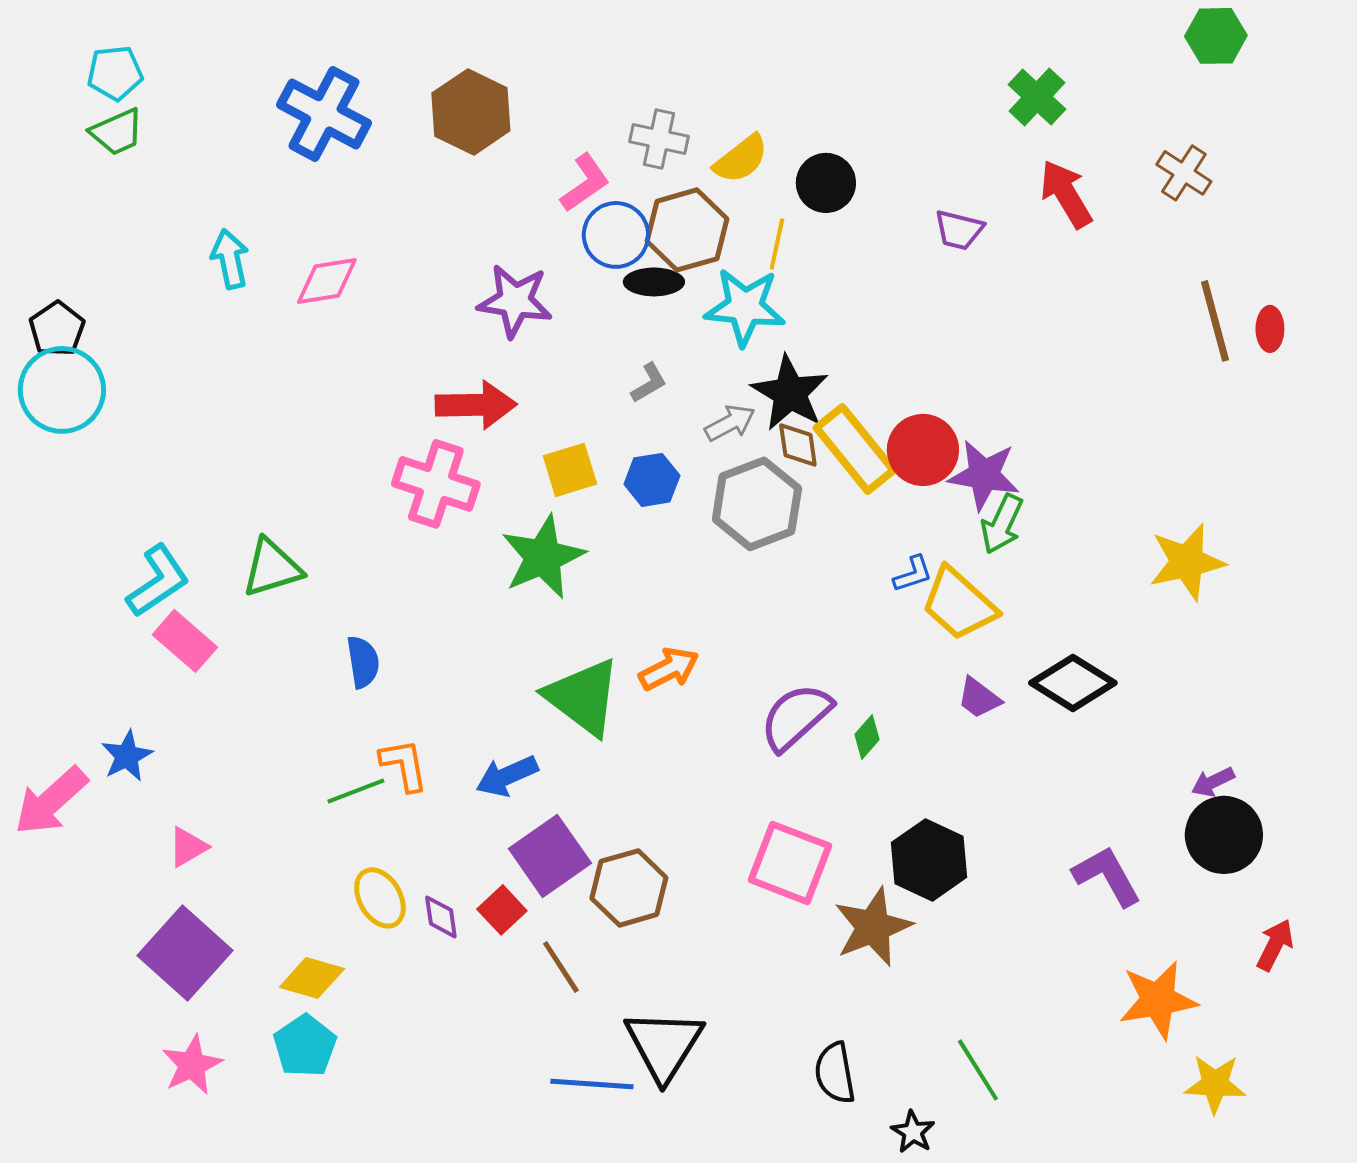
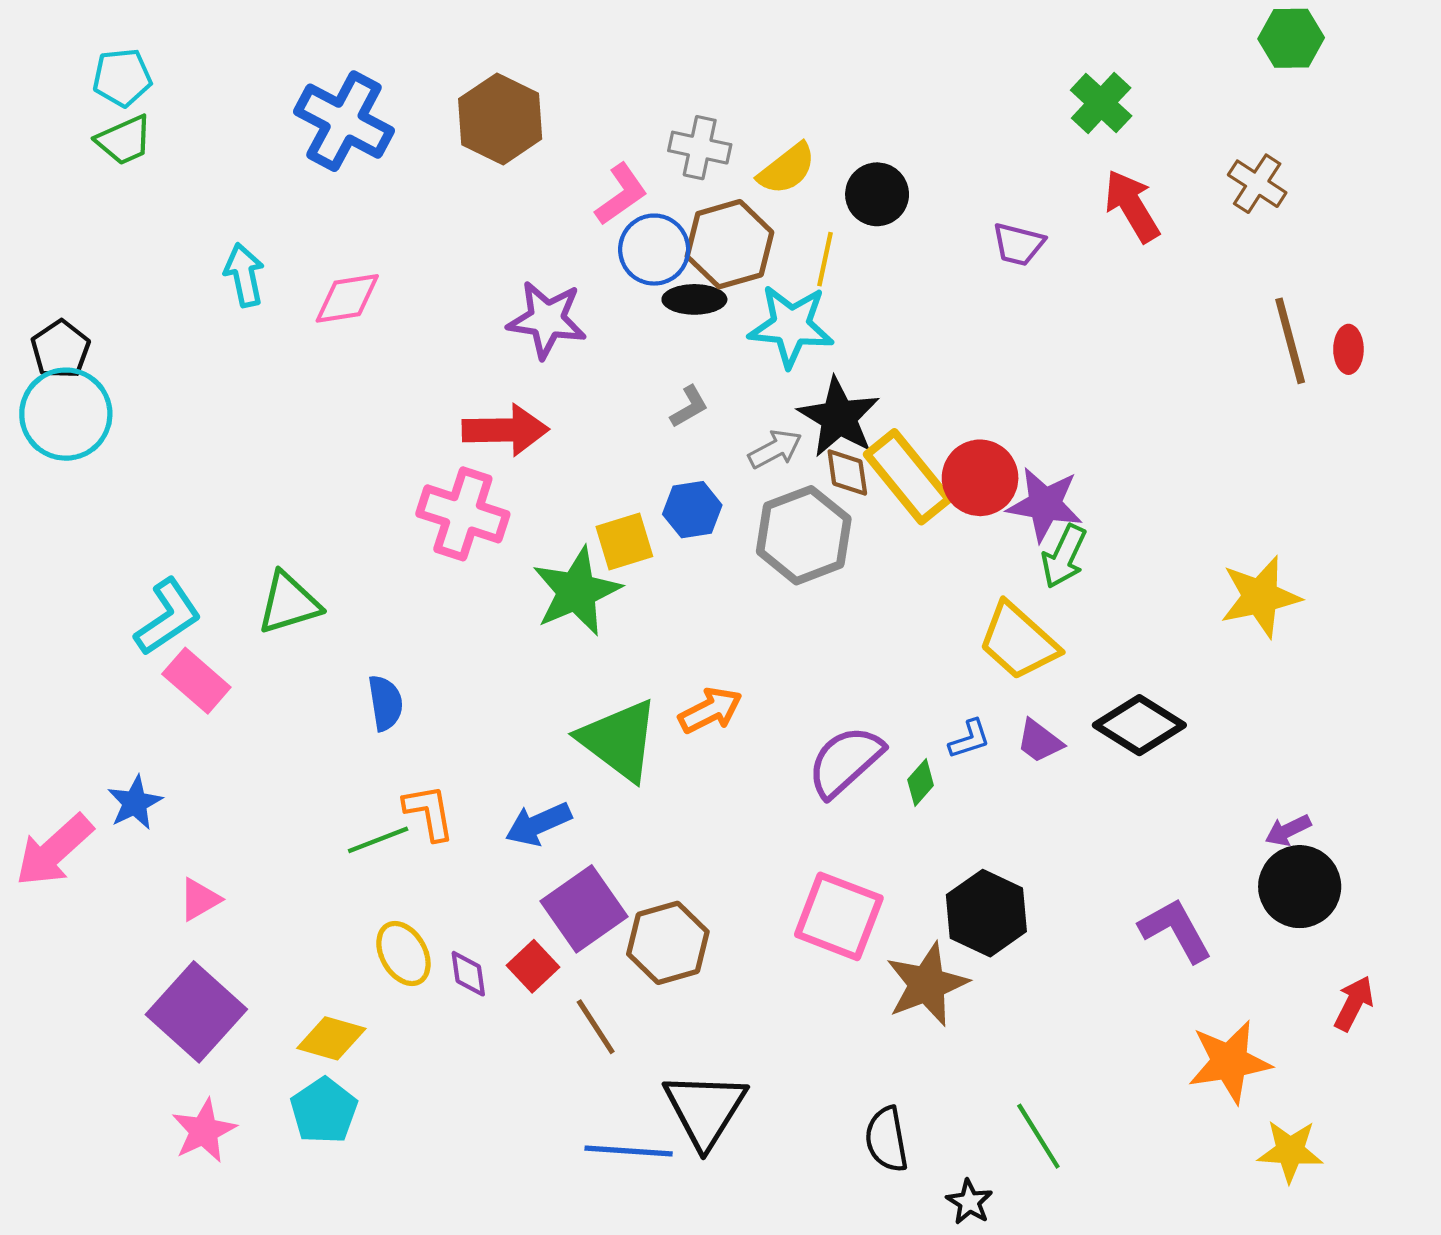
yellow square: (570, 470) -> (624, 542), moved
blue L-shape: (913, 574) -> (969, 739), moved

